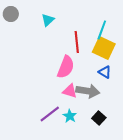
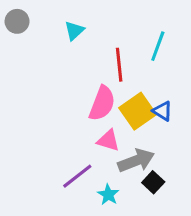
yellow square: (104, 48) -> (138, 111), moved, turned 30
gray arrow: (88, 91) -> (136, 161), moved, turned -30
cyan star: (70, 116) -> (108, 195), moved

